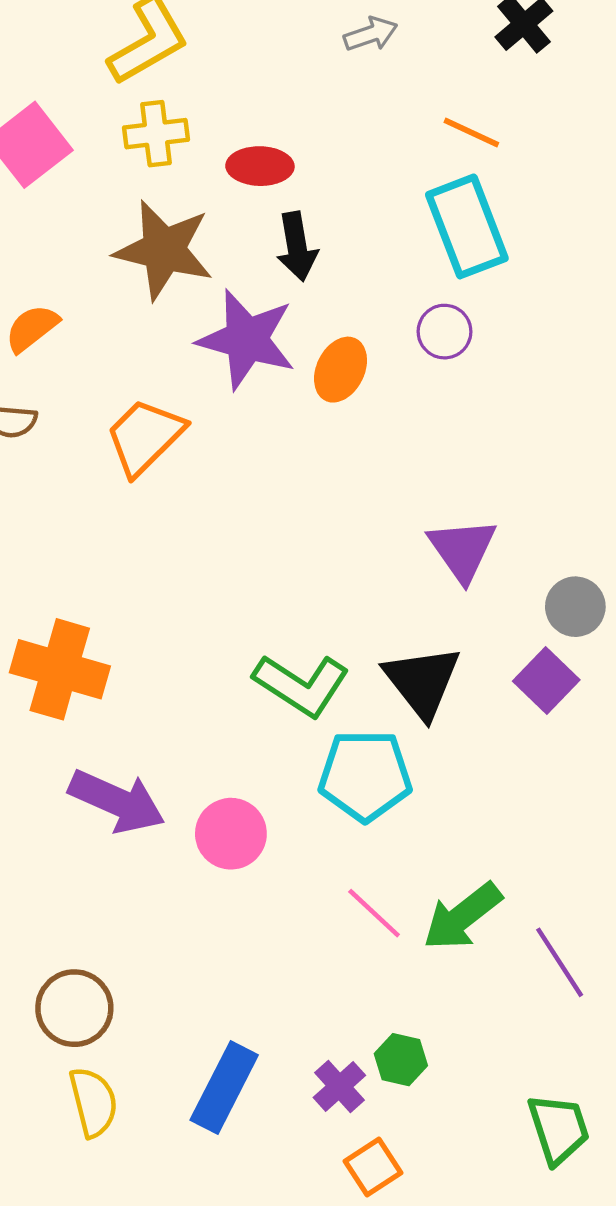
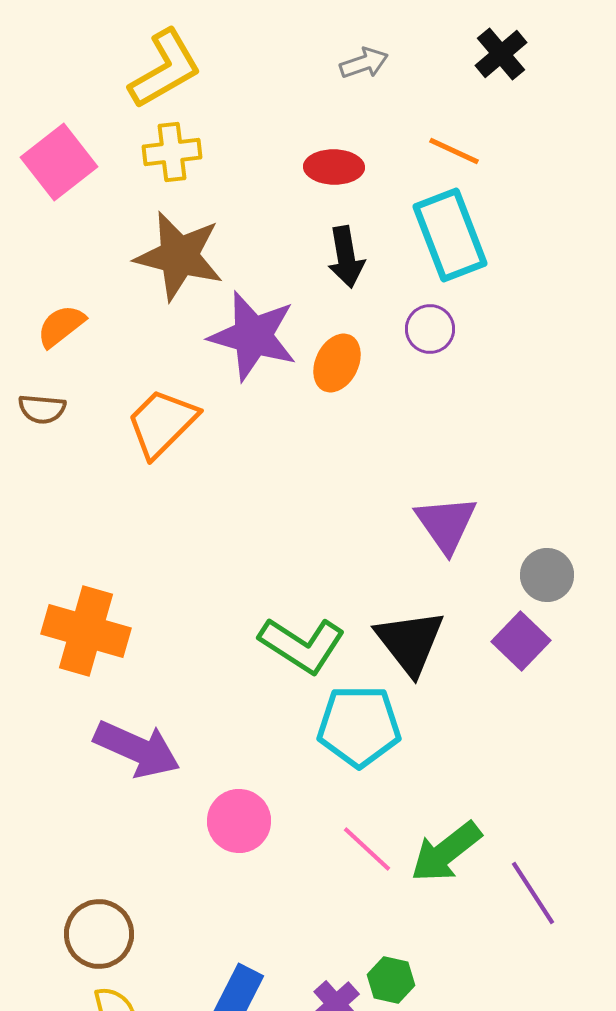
red ellipse: (260, 166) -> (334, 167), moved
black arrow: (297, 247) -> (346, 257), moved
pink circle: (231, 834) -> (239, 821), moved

